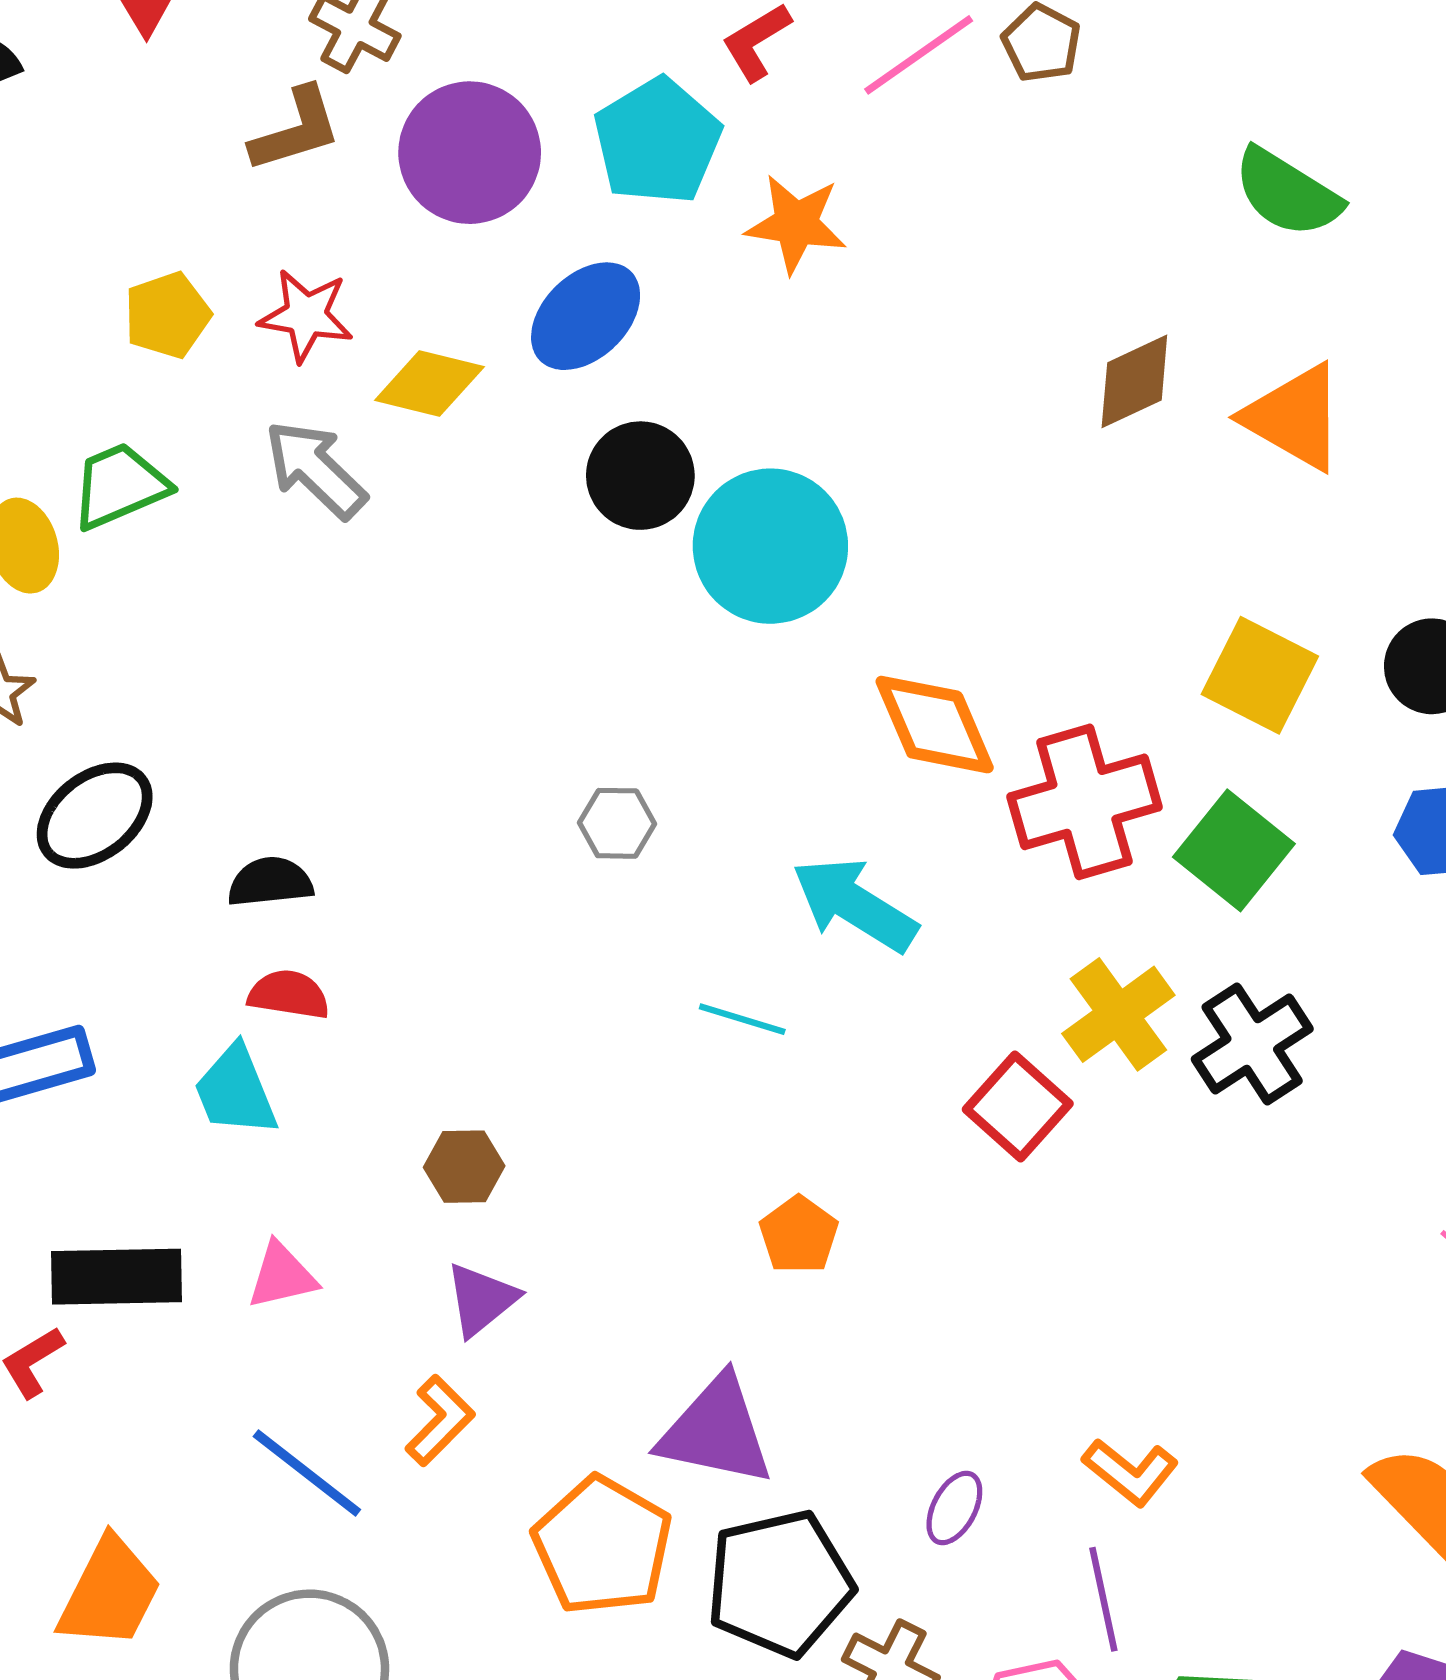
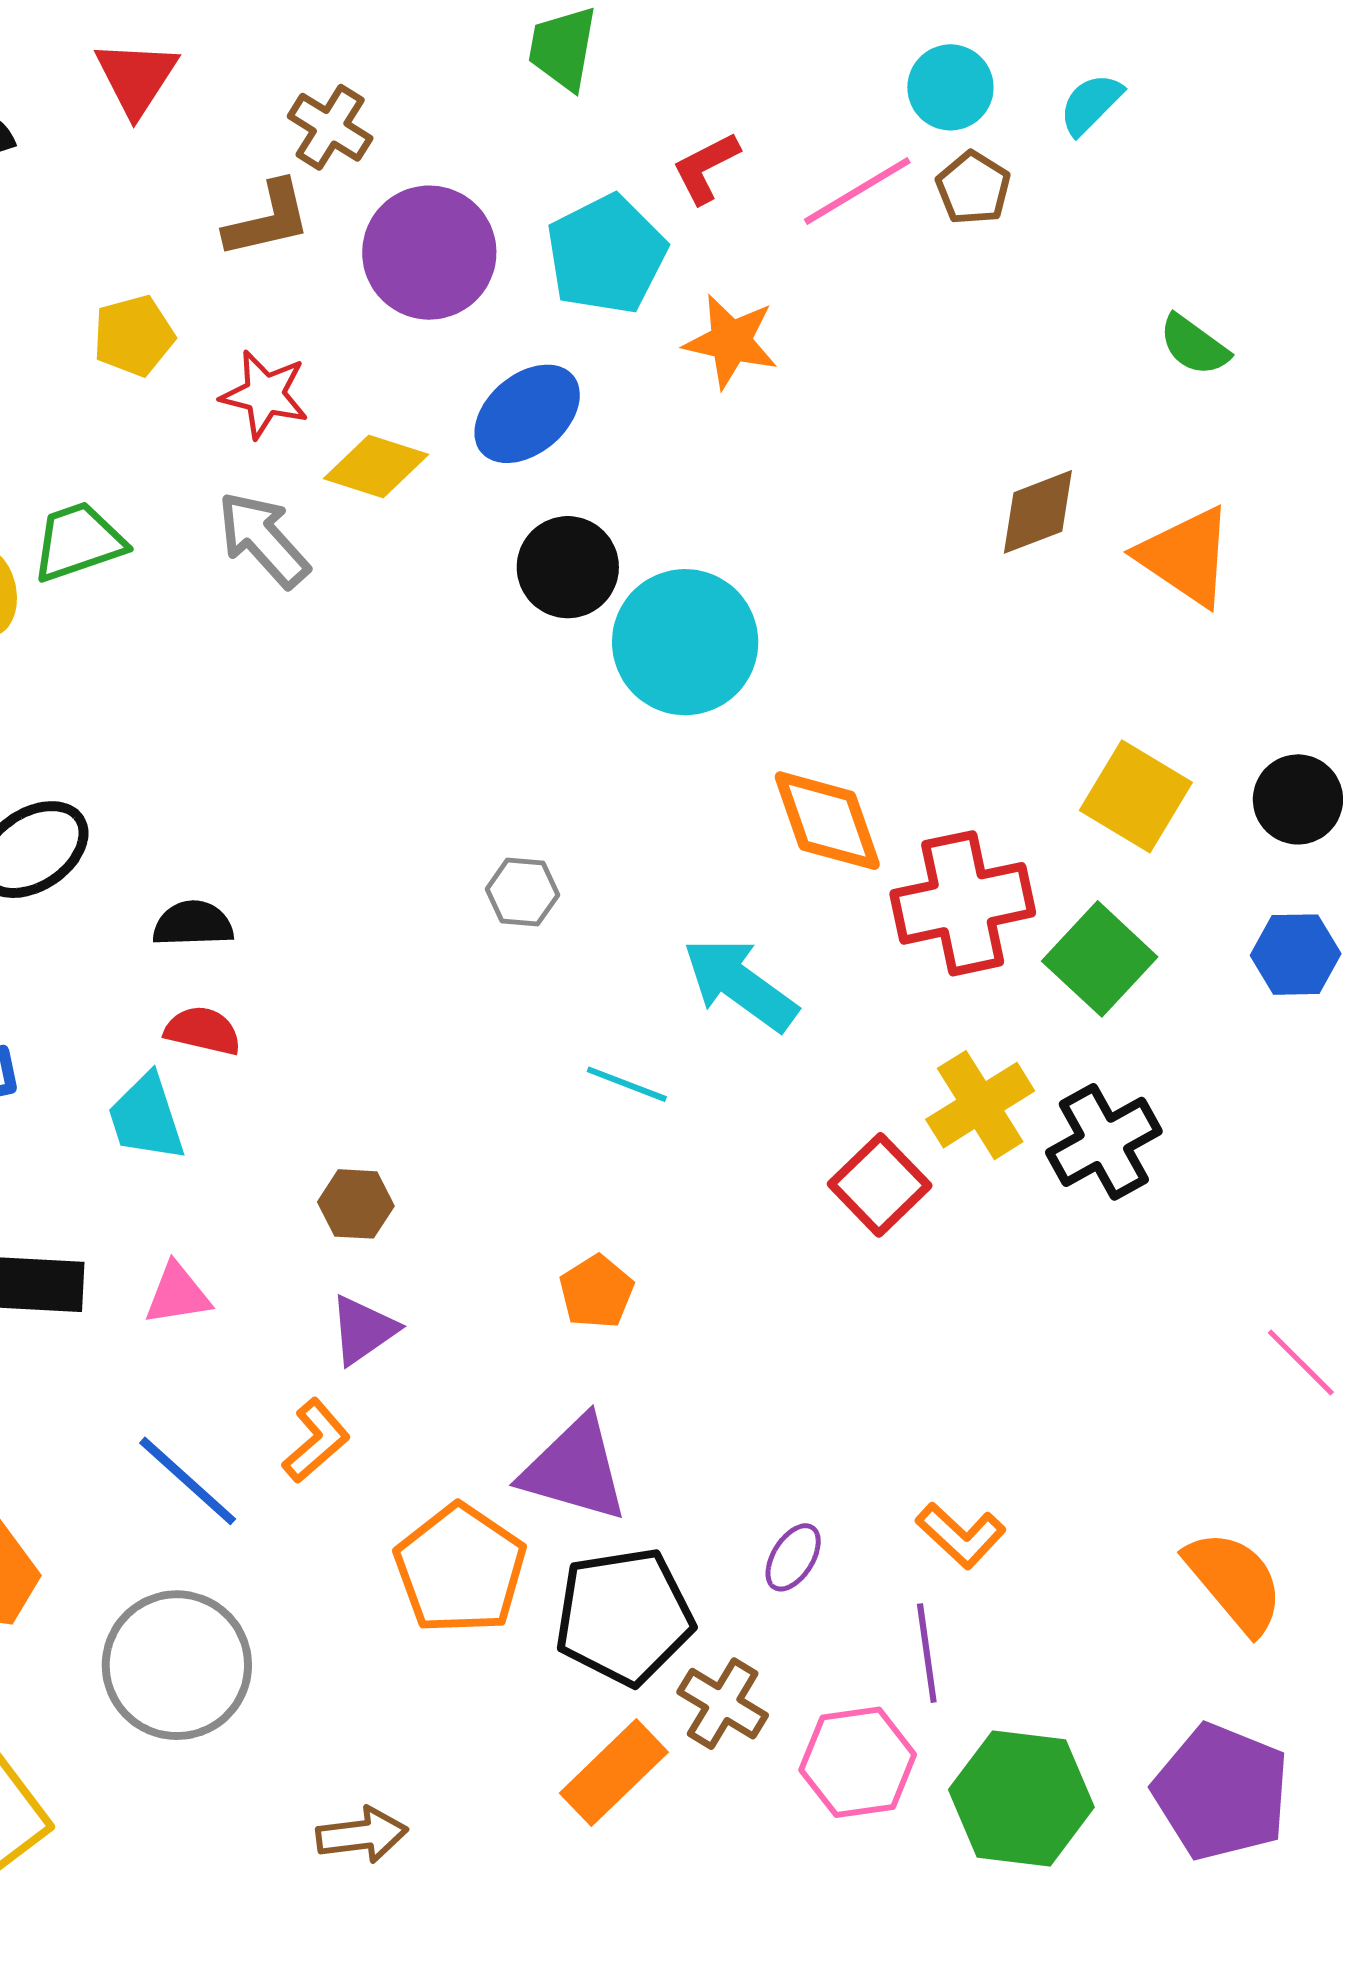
green semicircle: (1287, 193) -> (1194, 345), size x0.7
yellow pentagon: (167, 315) -> (134, 336), moved
orange pentagon: (799, 1235) -> (596, 1292), moved

